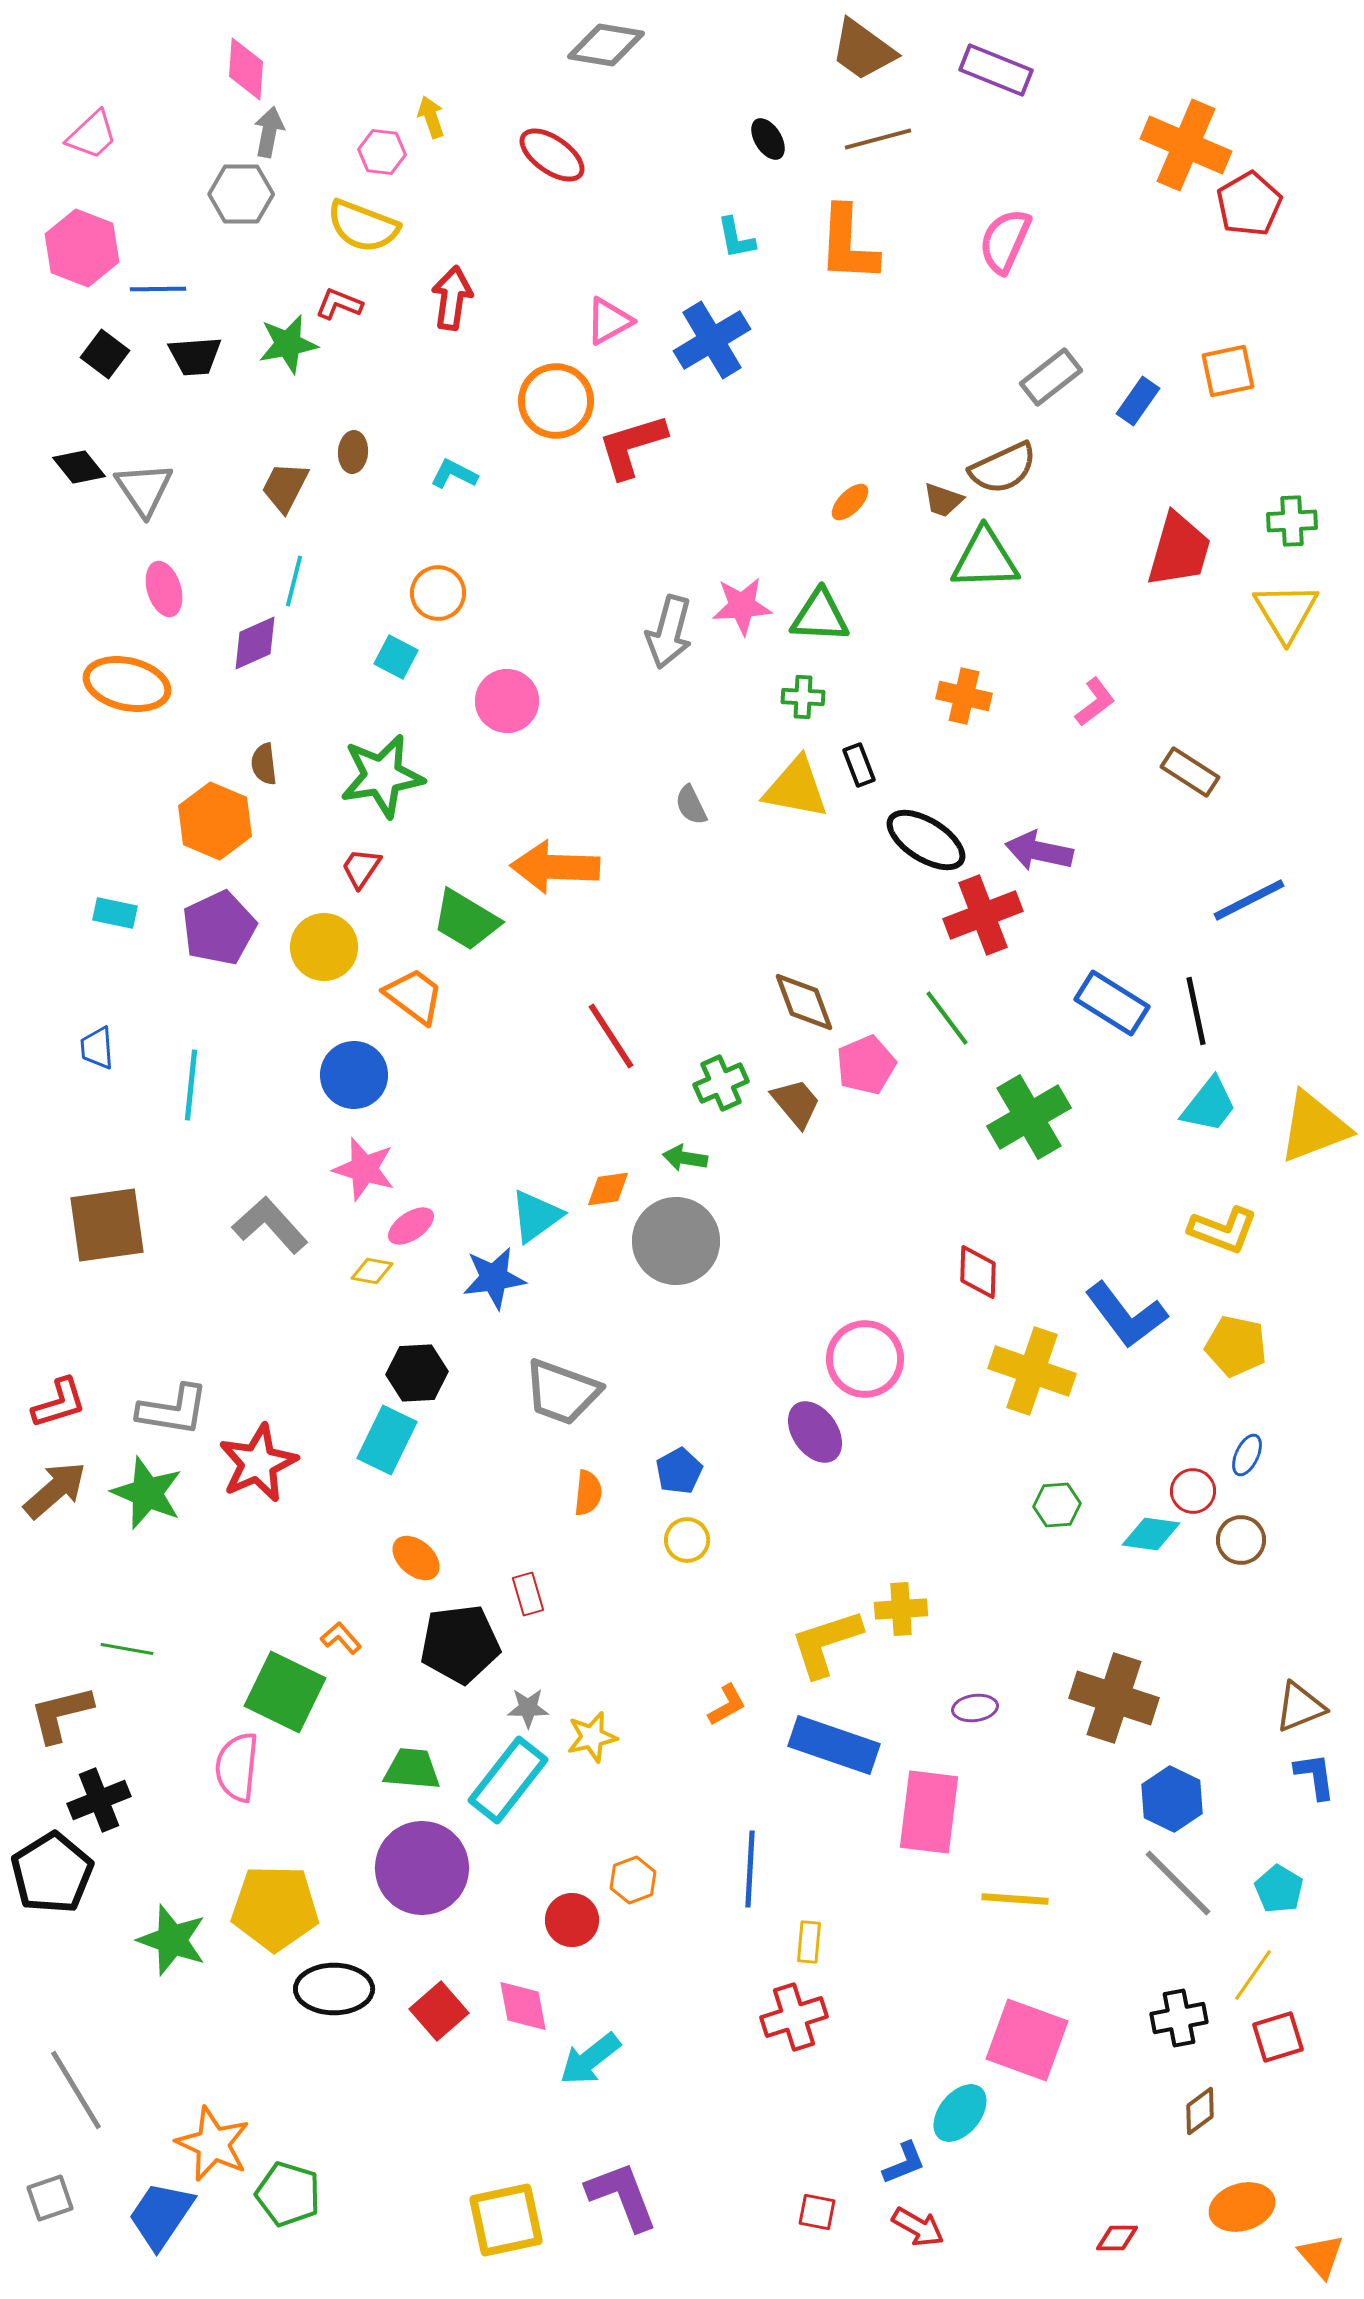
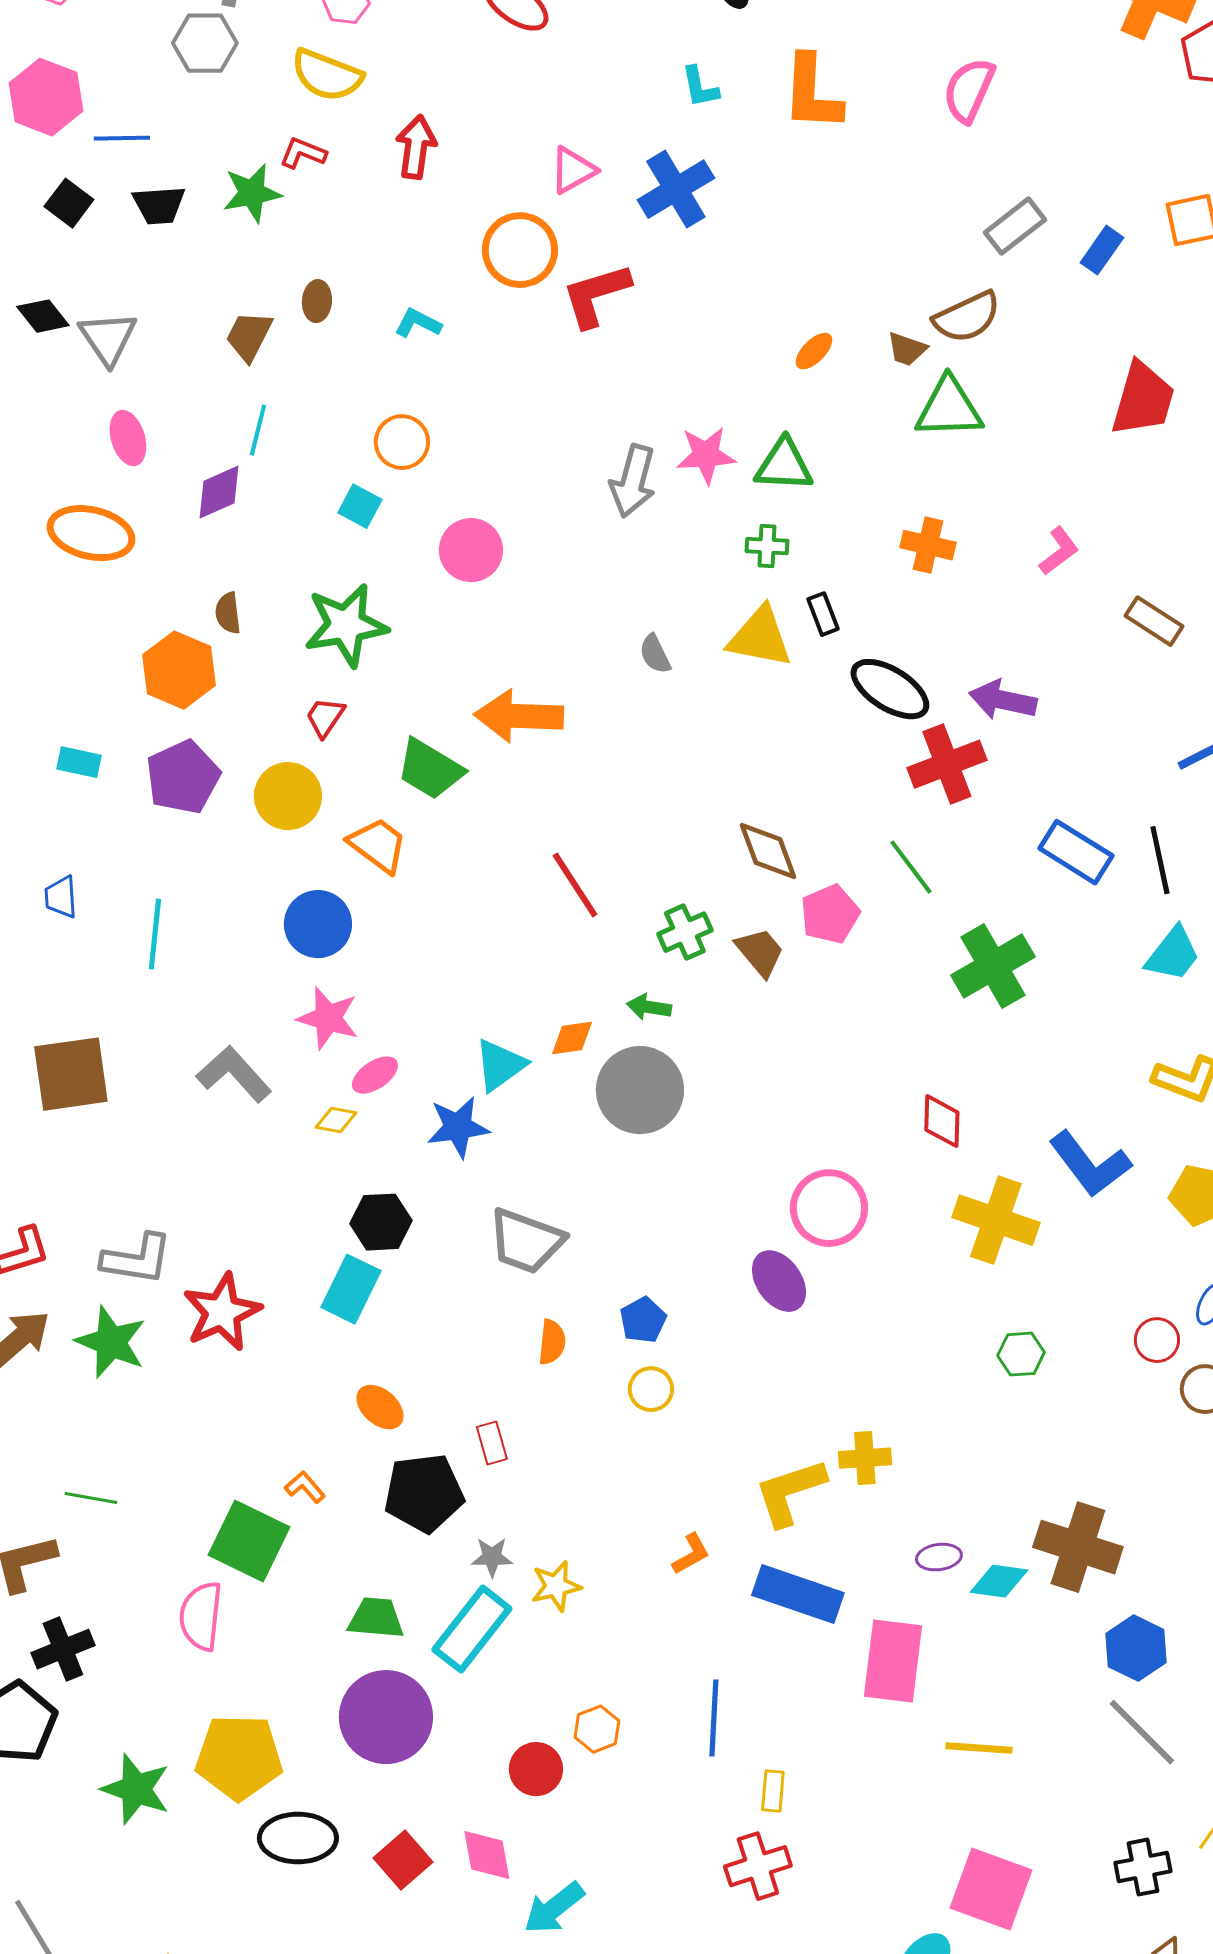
cyan diamond: (1151, 1534) -> (999, 1581), moved

